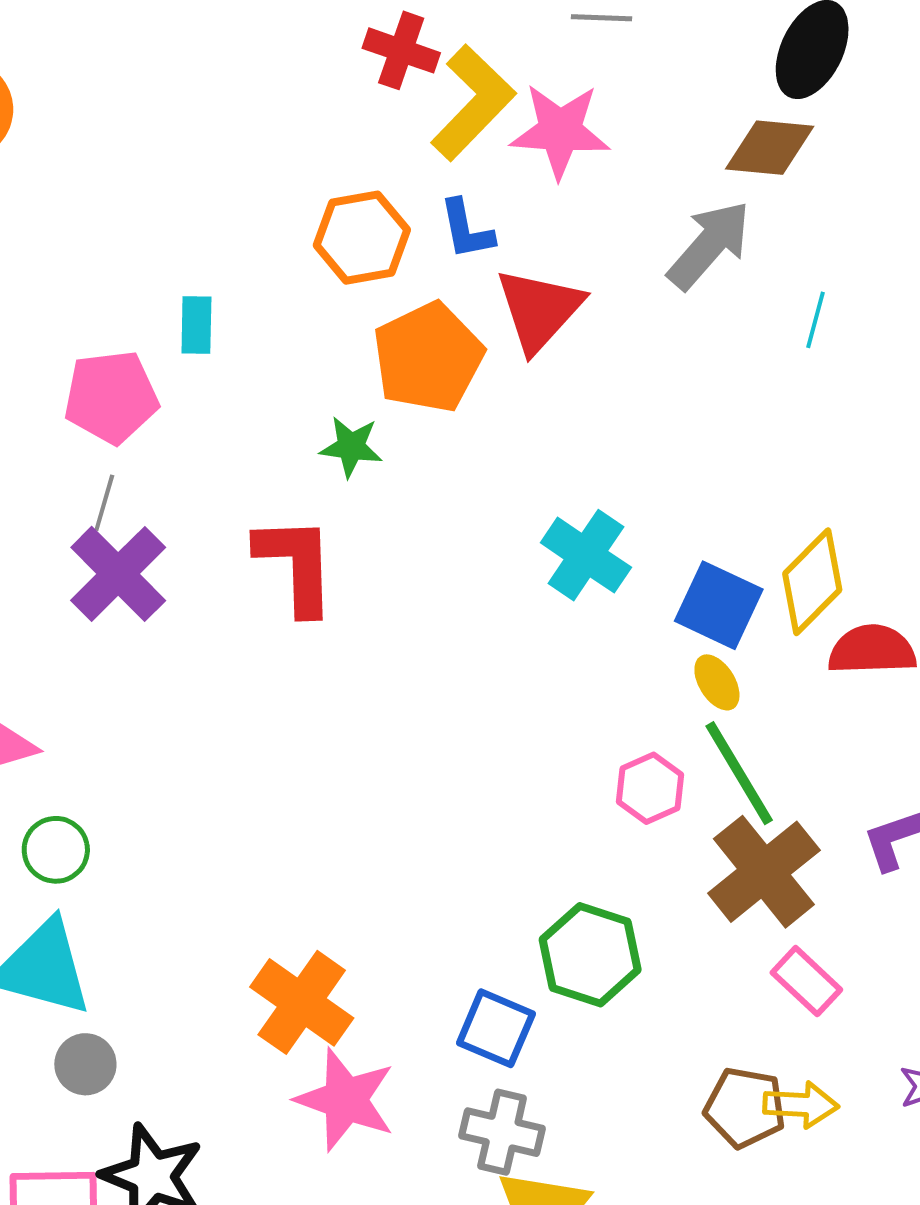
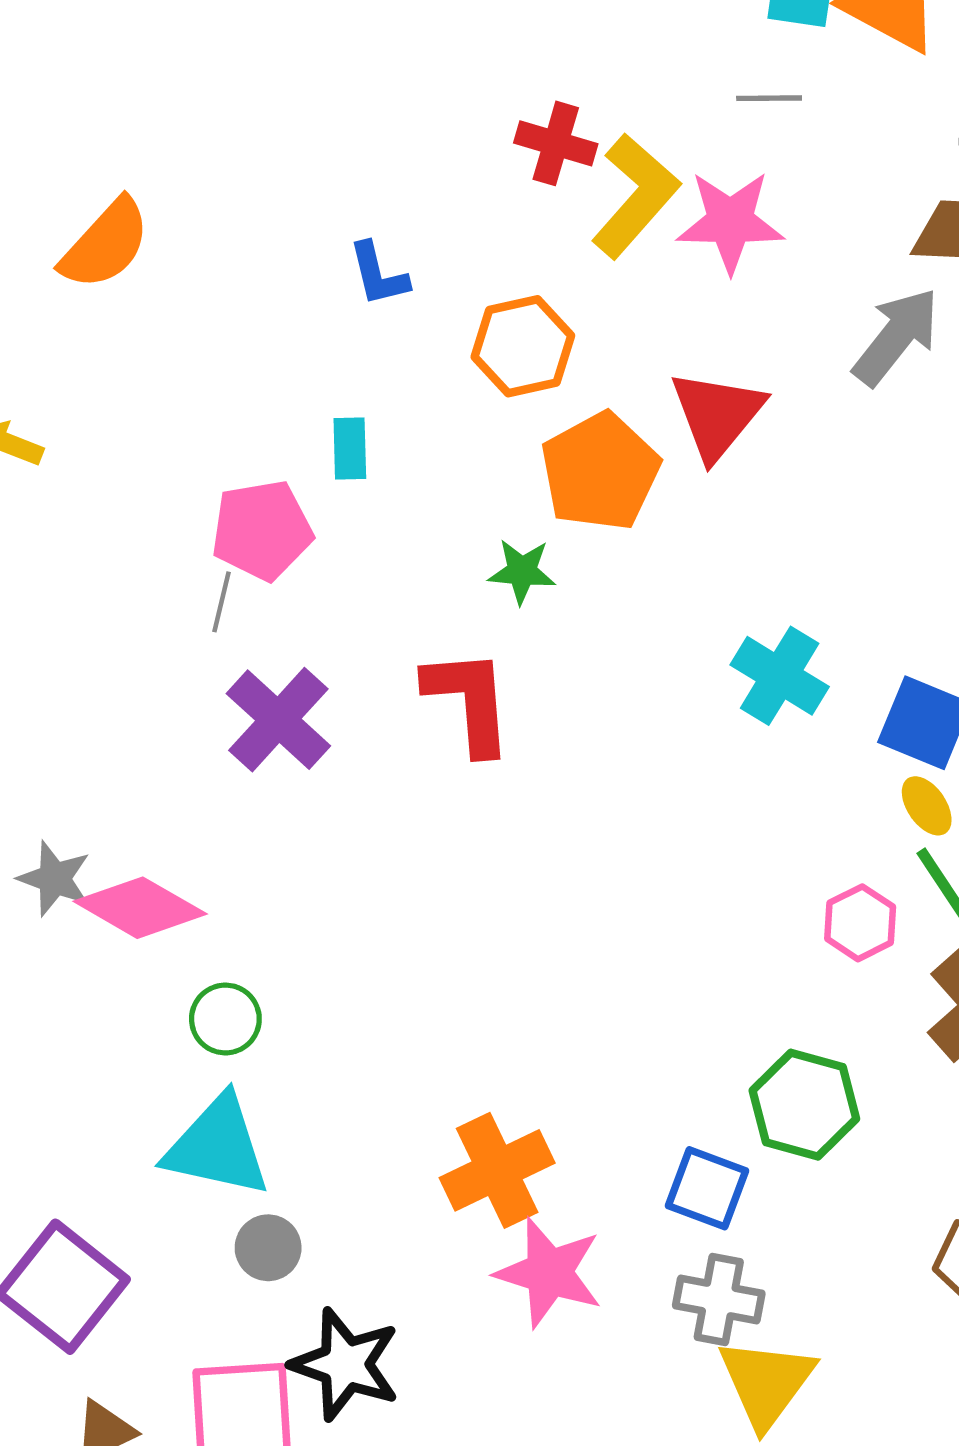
blue L-shape: (467, 229) -> (378, 274), moved
gray line: (104, 503) -> (221, 602), moved
orange cross: (302, 1002) -> (497, 1170), turned 32

